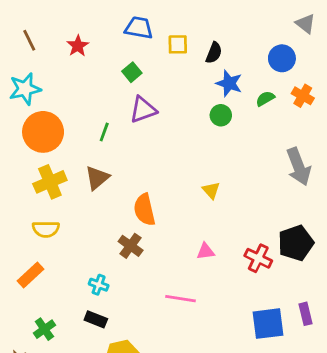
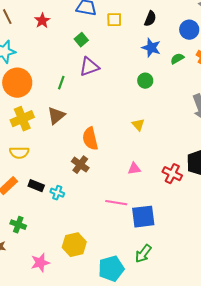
black semicircle: (214, 53) -> (150, 19), moved
green circle: (221, 115) -> (145, 81), moved
black rectangle: (96, 319) -> (36, 186), moved
blue square: (268, 324) -> (143, 217), moved
green cross: (44, 329) -> (18, 225), turned -35

